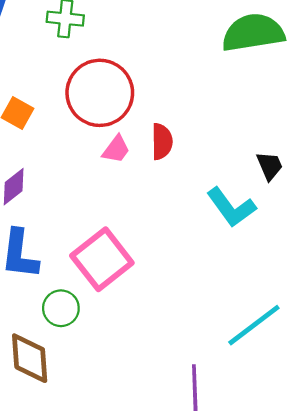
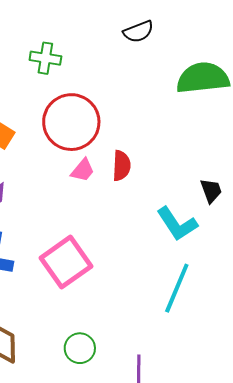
green circle: (61, 308) -> (80, 348), moved
cyan line: (254, 325) -> (177, 288), moved, turned -33

